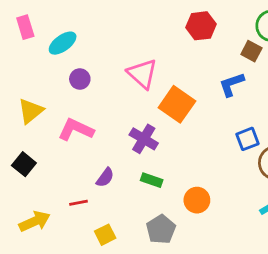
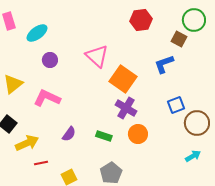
purple cross: (144, 139) -> (126, 108), moved
orange circle: (197, 200) -> (138, 134), moved
red line: (79, 203) -> (41, 163), moved
yellow arrow: (35, 221) -> (27, 143), moved

